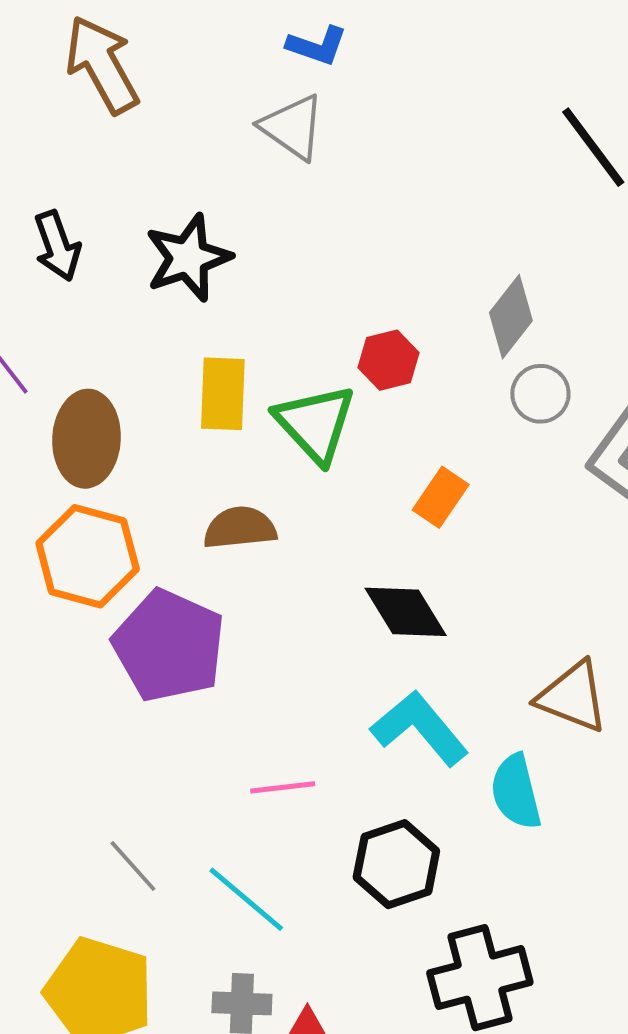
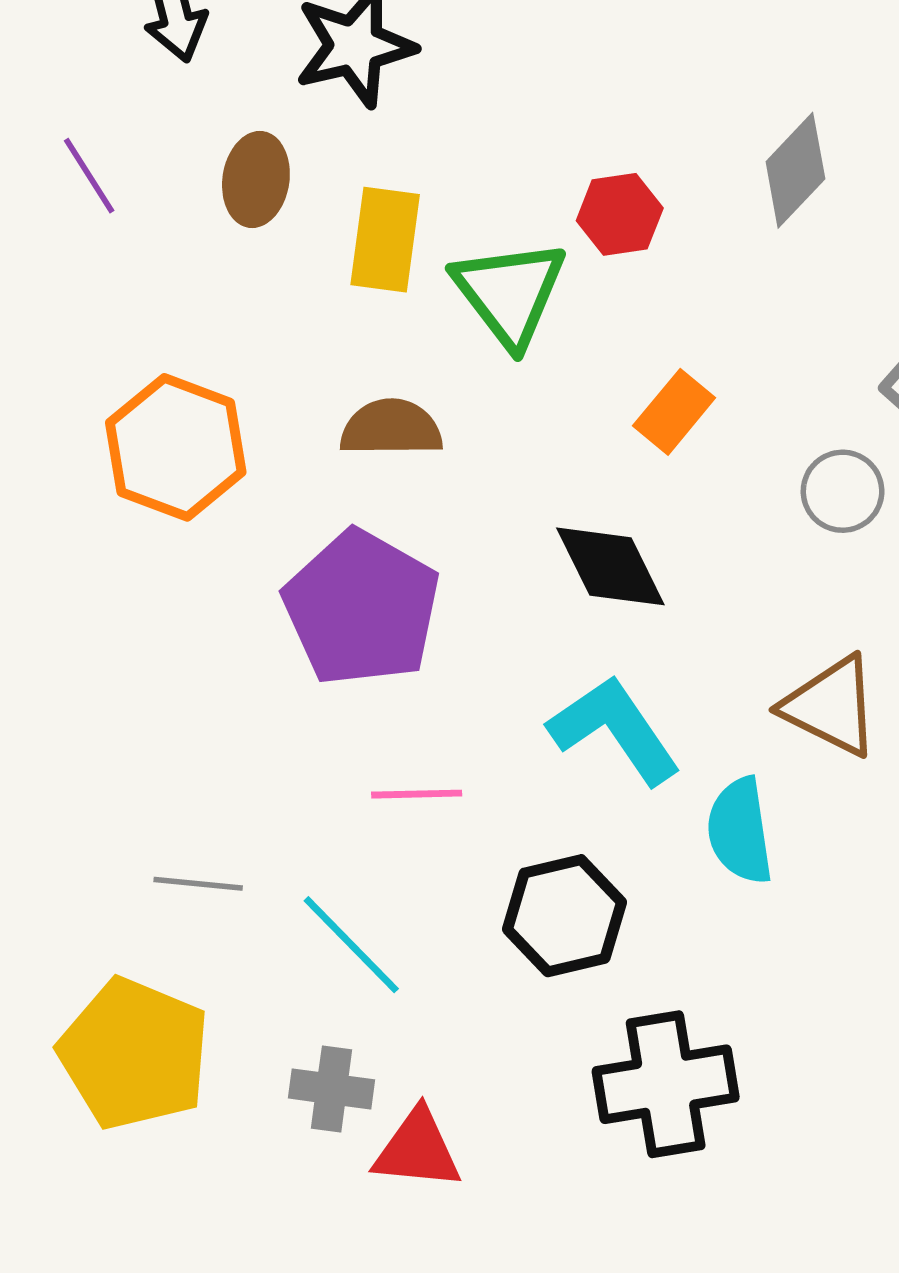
gray circle: (540, 394) -> (843, 491), moved
brown ellipse: (87, 439) -> (256, 179), moved, size x0.7
purple pentagon: (169, 646) -> (362, 608), moved
gray line: (133, 866) -> (198, 884), turned -48

